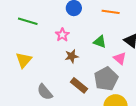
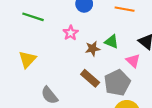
brown star: (72, 56) -> (93, 49), moved
brown rectangle: (79, 85) -> (90, 78), moved

